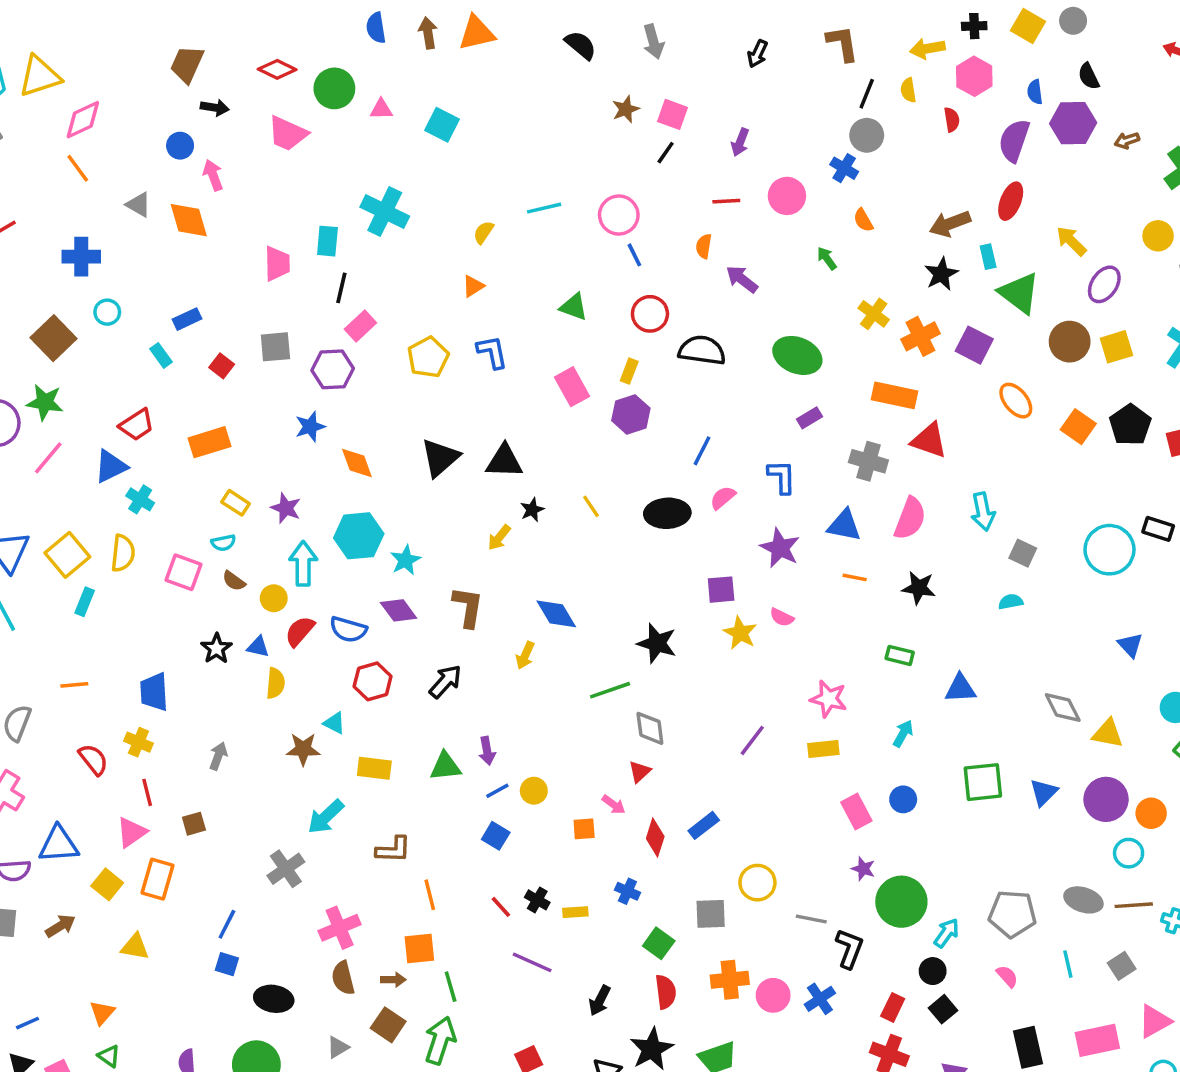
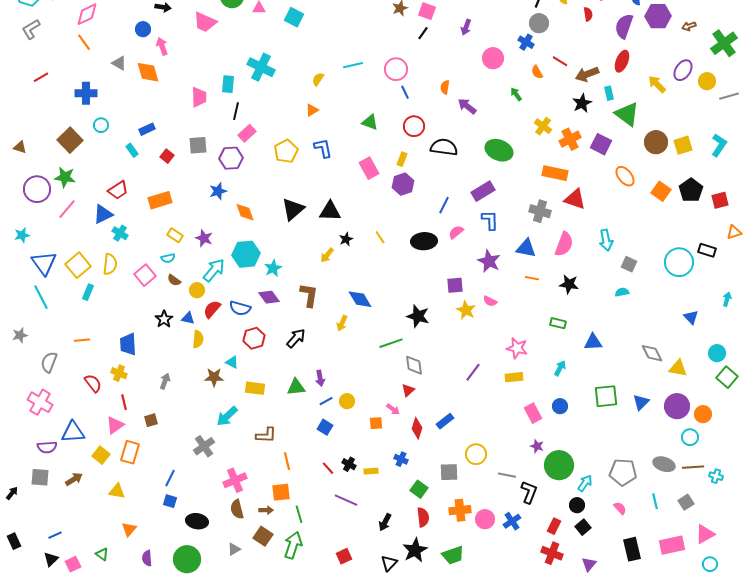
red line: (726, 201) -> (560, 61), moved, turned 35
purple ellipse: (1104, 284) -> (683, 70), moved
purple rectangle: (810, 418) -> (483, 191), moved, size x1.6
cyan arrow: (303, 564) -> (214, 270), turned 40
pink square: (184, 572) -> (145, 275), turned 30
orange triangle: (102, 1013) -> (129, 529), moved

